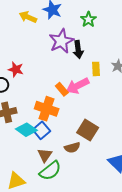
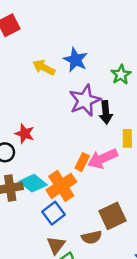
orange rectangle: (62, 89) -> (82, 162), turned 64
orange cross: (47, 109) -> (61, 186), turned 35
cyan diamond: (26, 130) -> (33, 183), moved
brown square: (88, 130) -> (113, 216), turned 30

